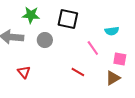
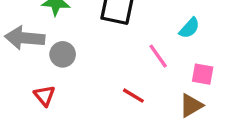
cyan semicircle: (112, 31) -> (189, 28), turned -40
gray circle: (45, 40) -> (63, 54), moved

